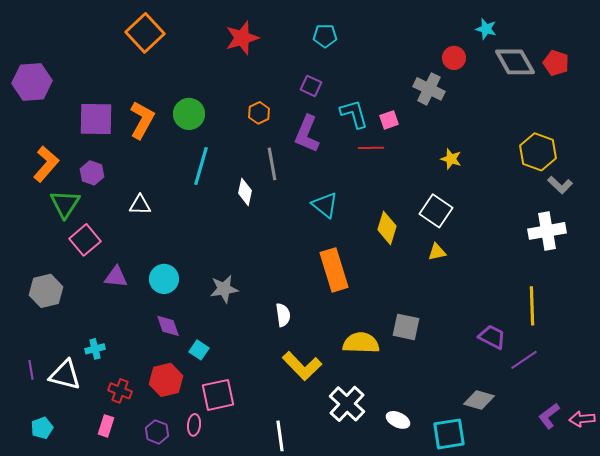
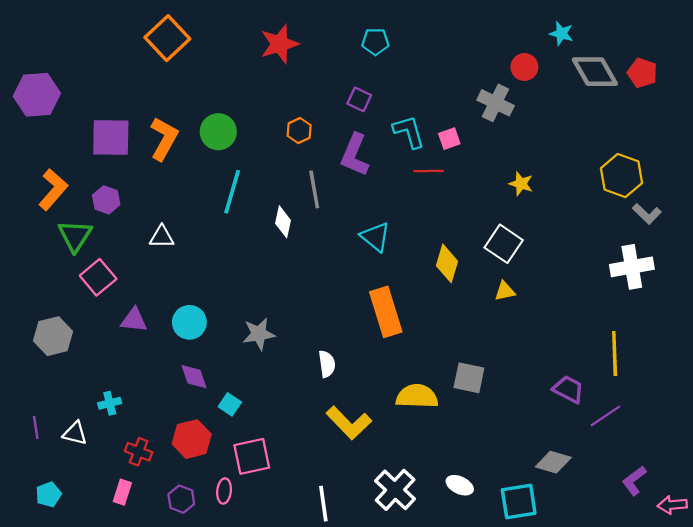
white triangle: (65, 375) -> (75, 433), size x0.7
white cross: (347, 404) -> (395, 490), moved
pink arrow: (582, 419) -> (672, 505), moved

